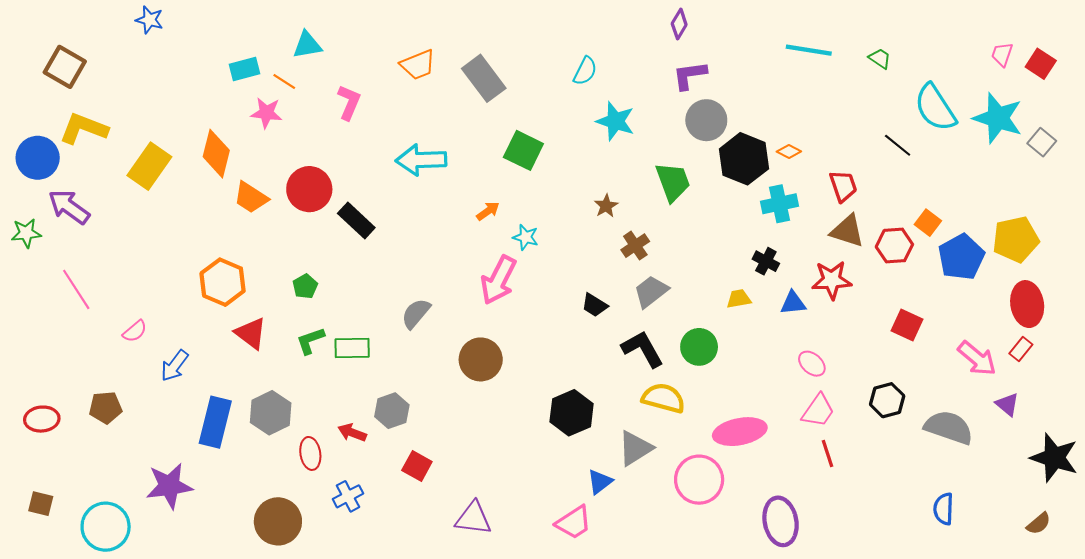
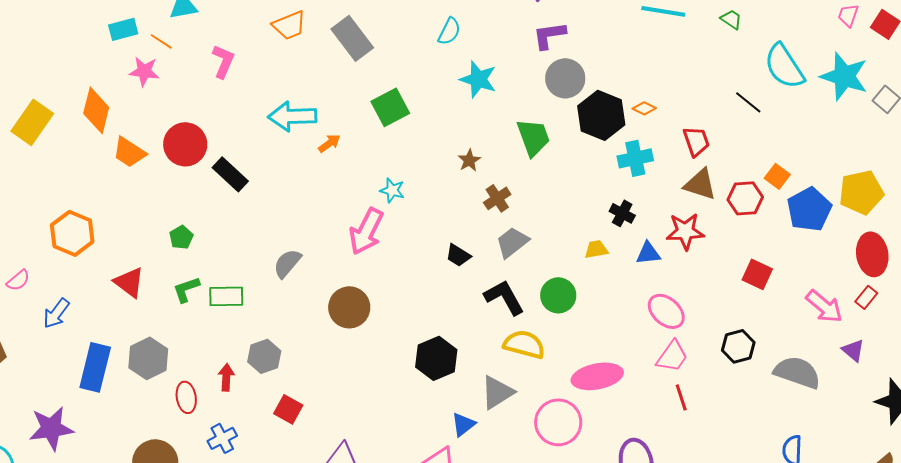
green square: (523, 150) -> (390, 107), turned 36
orange arrow: (488, 211) -> (329, 143), moved
orange hexagon: (223, 282) -> (72, 233), moved
pink ellipse: (812, 364) -> (666, 311), size x1.4
red arrow: (352, 433) -> (226, 377), turned 72

